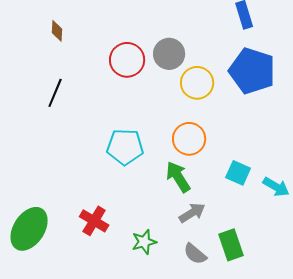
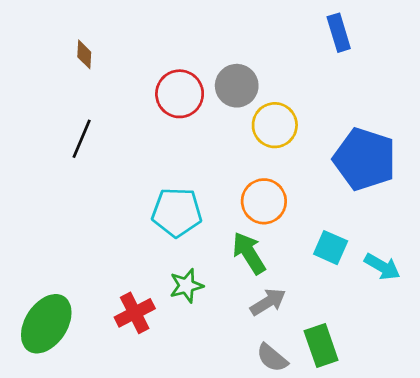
blue pentagon: (252, 71) -> (365, 159), moved
red cross: (94, 221) -> (135, 313), turned 32
green star: (144, 242) -> (186, 286), moved

